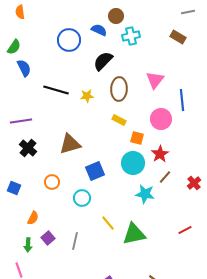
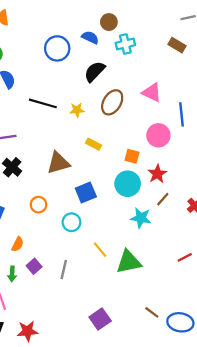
pink triangle: (155, 80) -> (152, 92), turned -42
brown ellipse: (119, 89) -> (112, 102), turned 30
yellow rectangle: (119, 120) -> (93, 144), moved

